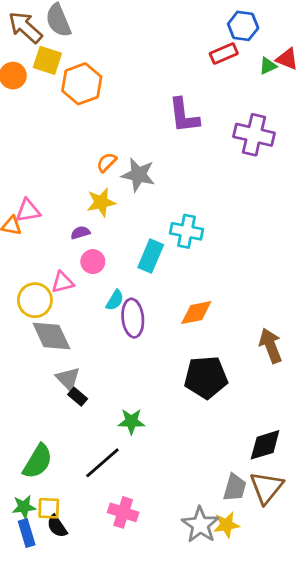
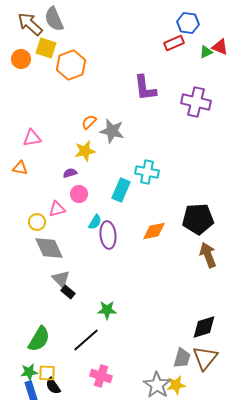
pink triangle: (28, 211) -> (32, 138), moved
yellow circle: (35, 300) -> (37, 222), size x0.7
black pentagon: (206, 377) -> (198, 219), moved

